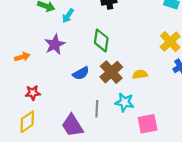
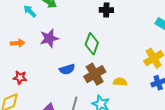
cyan arrow: (68, 16) -> (30, 11), moved, turned 88

